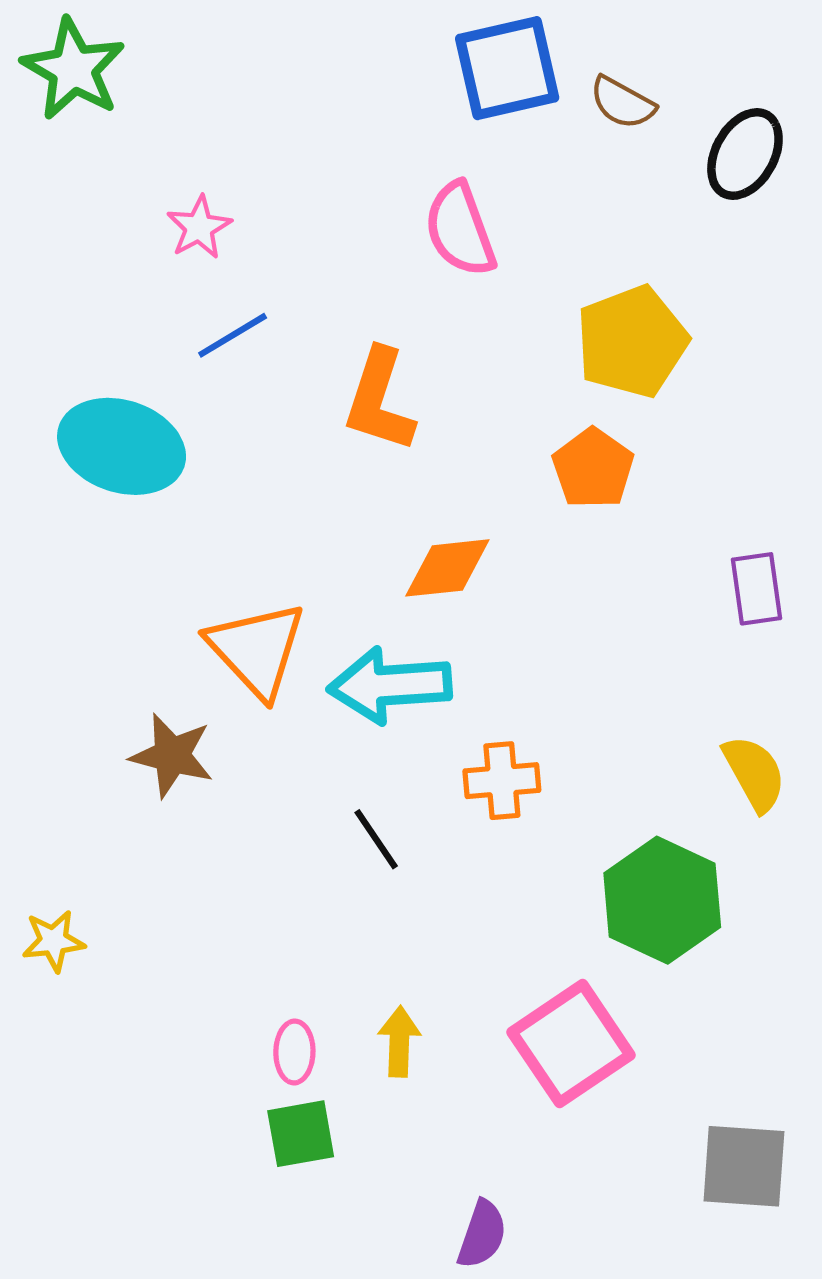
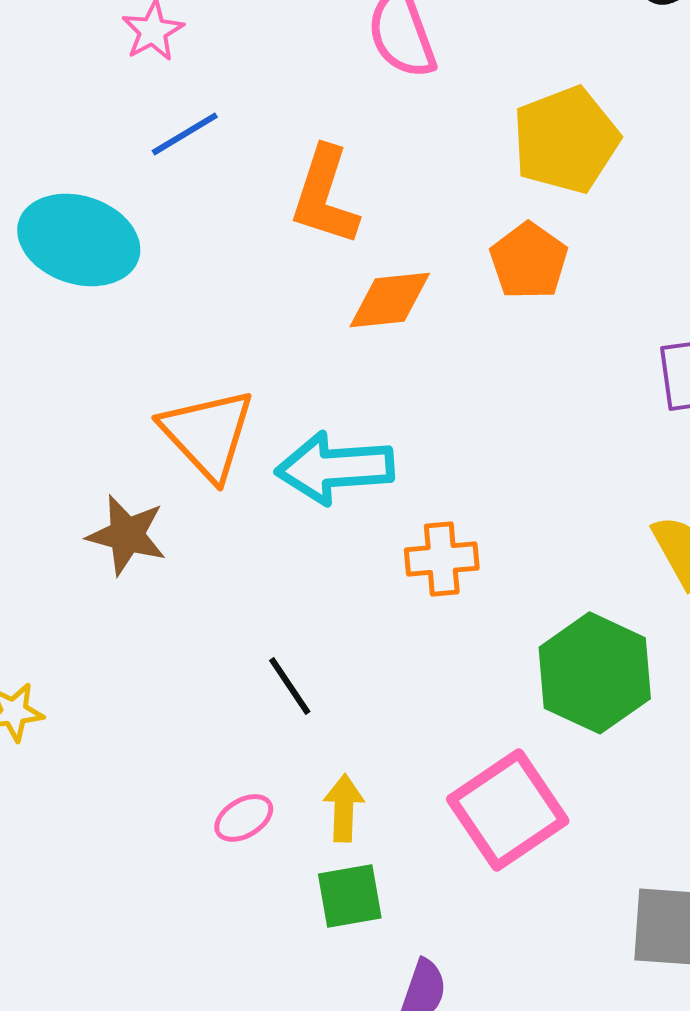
orange diamond: (447, 568) -> (390, 300), moved
black line: (376, 839) -> (290, 686), moved
pink ellipse: (294, 1052) -> (244, 818), turned 58
green square: (301, 1134) -> (350, 896), moved

